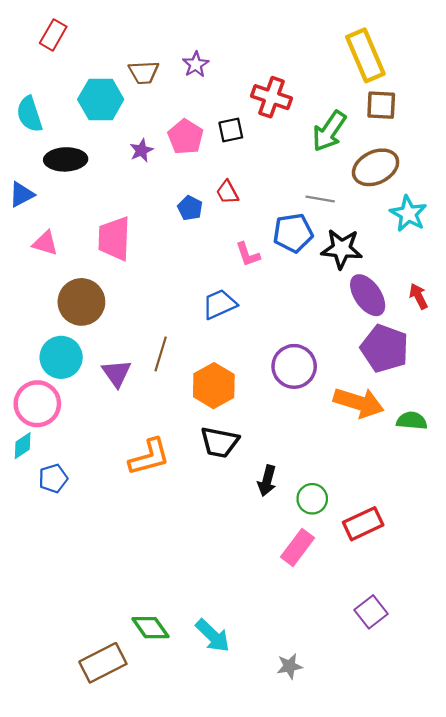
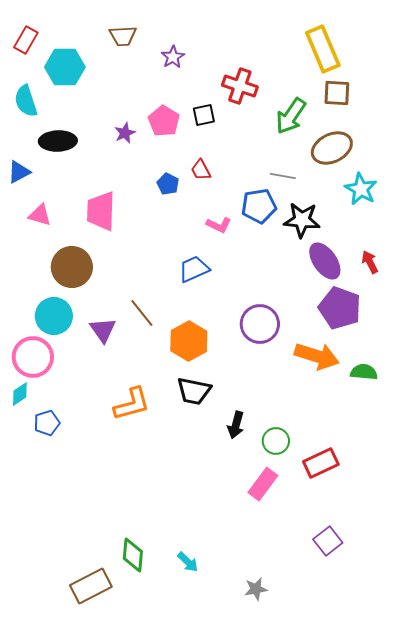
red rectangle: (53, 35) -> (26, 40), moved
brown trapezoid: (144, 72) -> (123, 36), moved
cyan hexagon: (101, 99) -> (65, 67), moved
pink L-shape: (248, 254) -> (219, 225), turned -45
brown line: (161, 354) -> (142, 313), turned -56
green diamond: (150, 628) -> (133, 555), turned 40
cyan arrow: (213, 636) -> (188, 562), size x0.7

